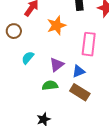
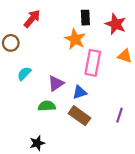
orange star: (56, 25) -> (75, 39), moved, turned -30

